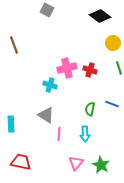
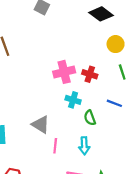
cyan cross: (50, 85) -> (73, 100), moved
blue line: (112, 104) -> (114, 103), moved
green semicircle: (90, 109) -> (90, 118), turned -32

